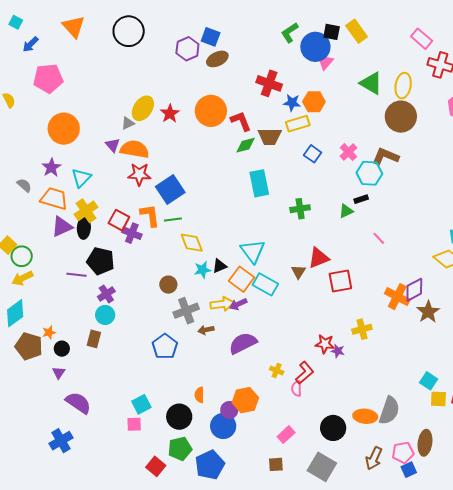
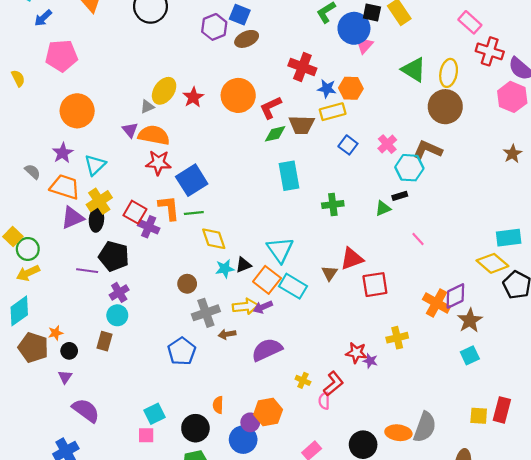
red L-shape: (241, 121) -> (271, 107), turned -95
cyan square: (429, 381) -> (470, 355), moved, turned 30

